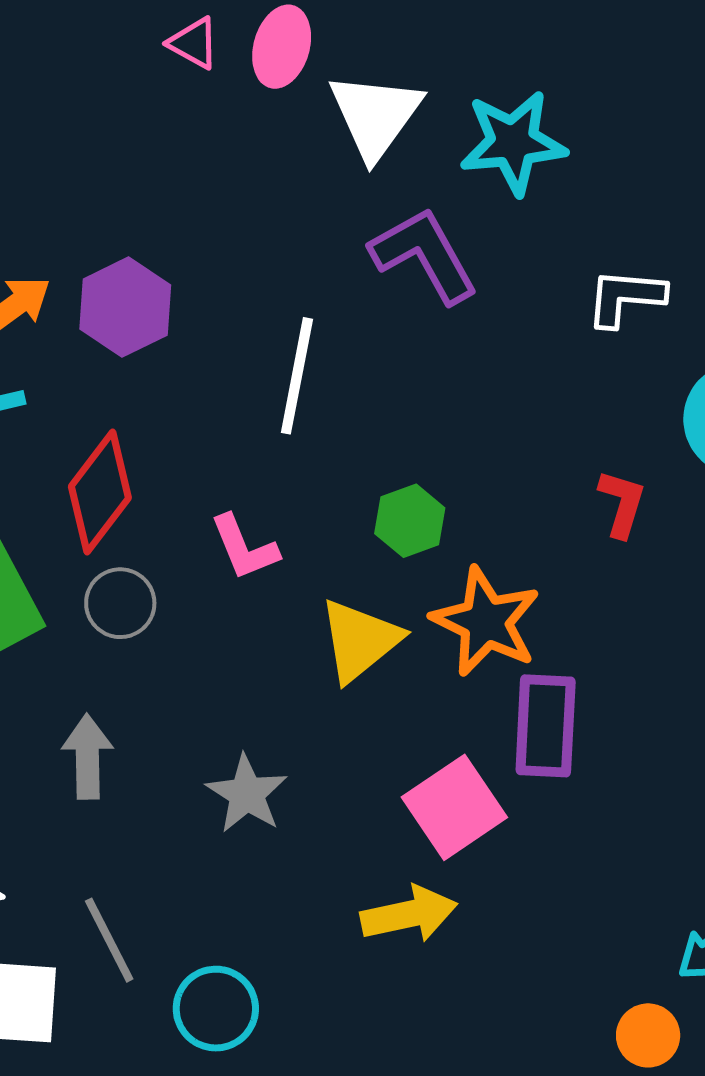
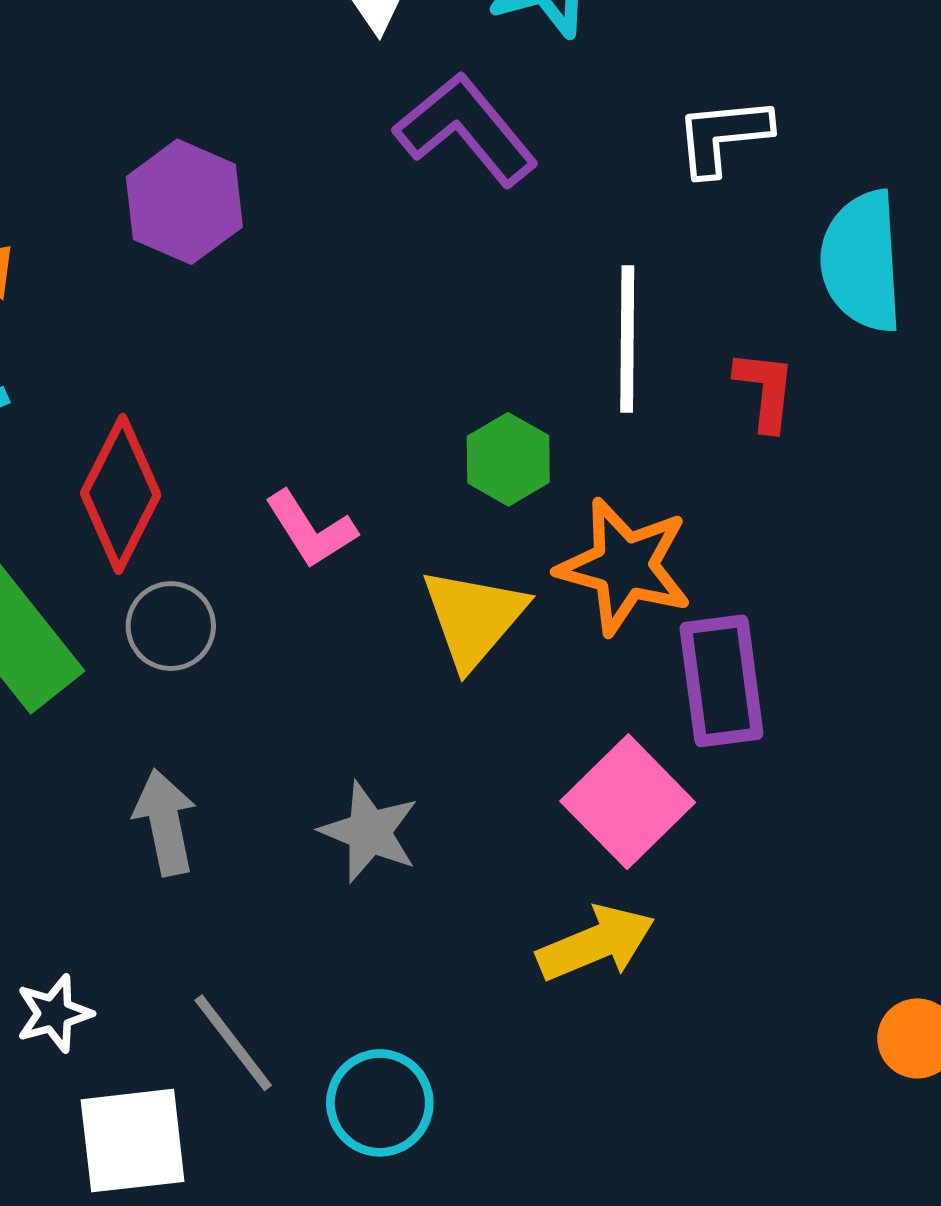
purple hexagon: (125, 307) -> (184, 202), moved
white line: (297, 376) -> (627, 339), moved

